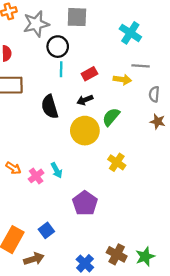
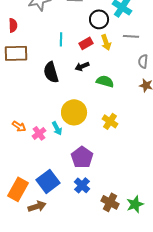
black circle: (58, 47) -> (99, 19), moved
yellow arrow: (122, 79) -> (106, 42), moved, turned 63
green semicircle: (111, 117) -> (105, 81), turned 66
yellow circle: (85, 131) -> (74, 112), moved
blue square: (46, 230) -> (48, 181), size x1.6
blue cross: (85, 263) -> (82, 185), moved

